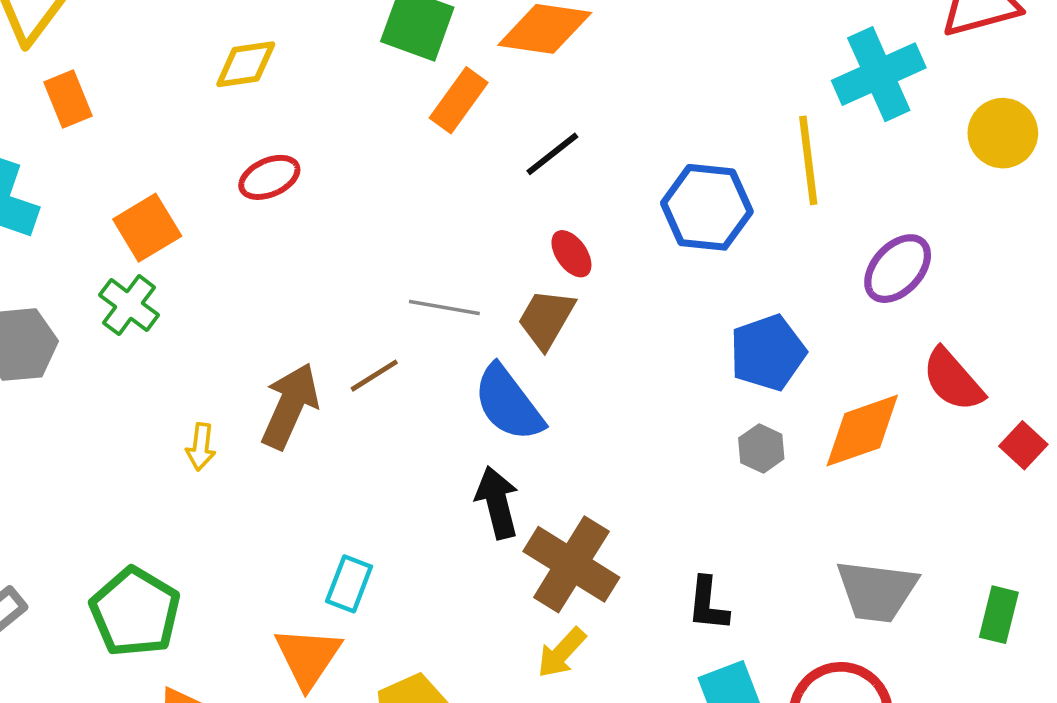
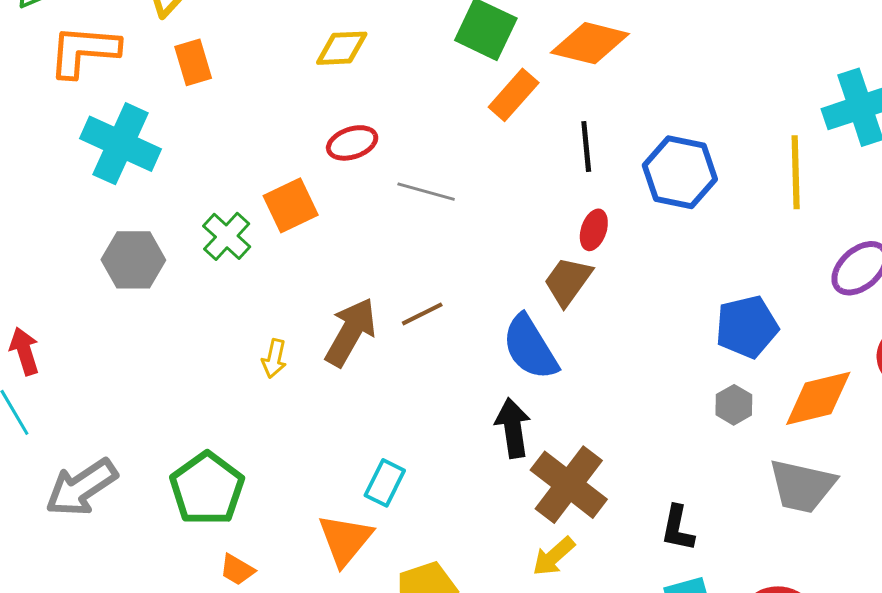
black line: (552, 154) -> (586, 146), turned -63
blue hexagon: (707, 207) -> (680, 172), moved
orange square: (147, 228) -> (291, 205), moved
red ellipse: (571, 254) -> (594, 230), turned 48
gray line: (444, 308) -> (426, 192), moved
gray trapezoid: (877, 591) -> (802, 486), moved

